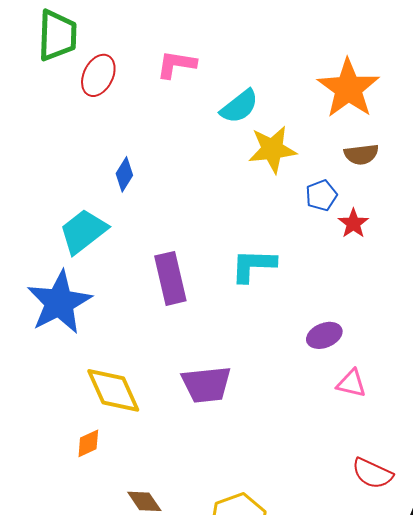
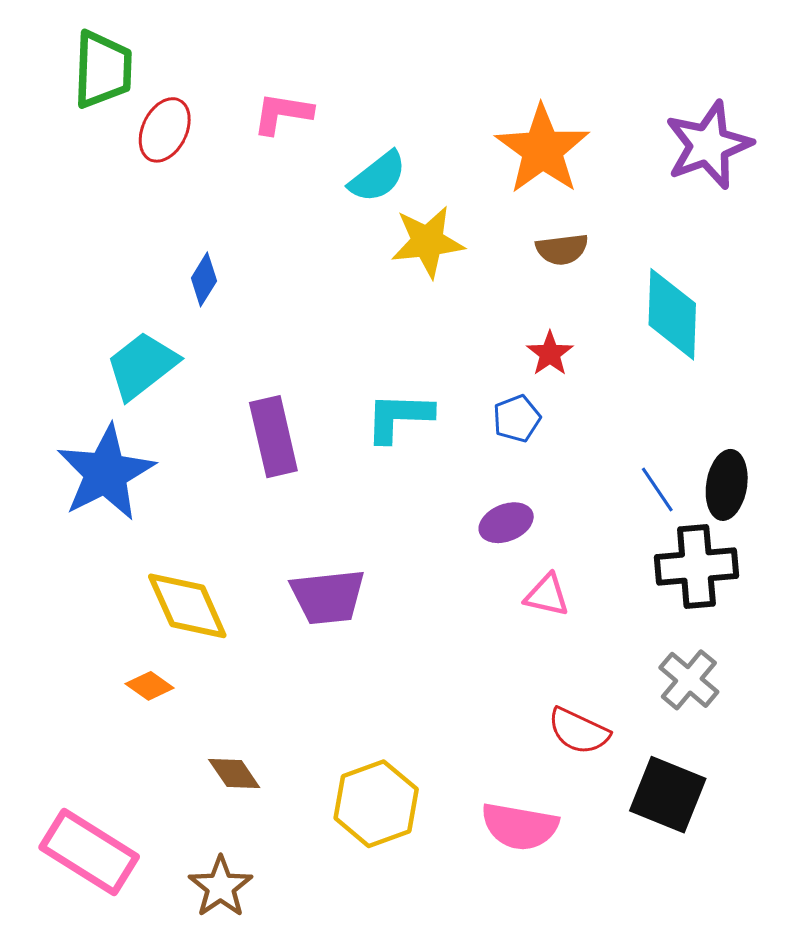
blue pentagon: (321, 195) -> (517, 418), moved
orange diamond: (88, 443) -> (150, 686), turned 60

